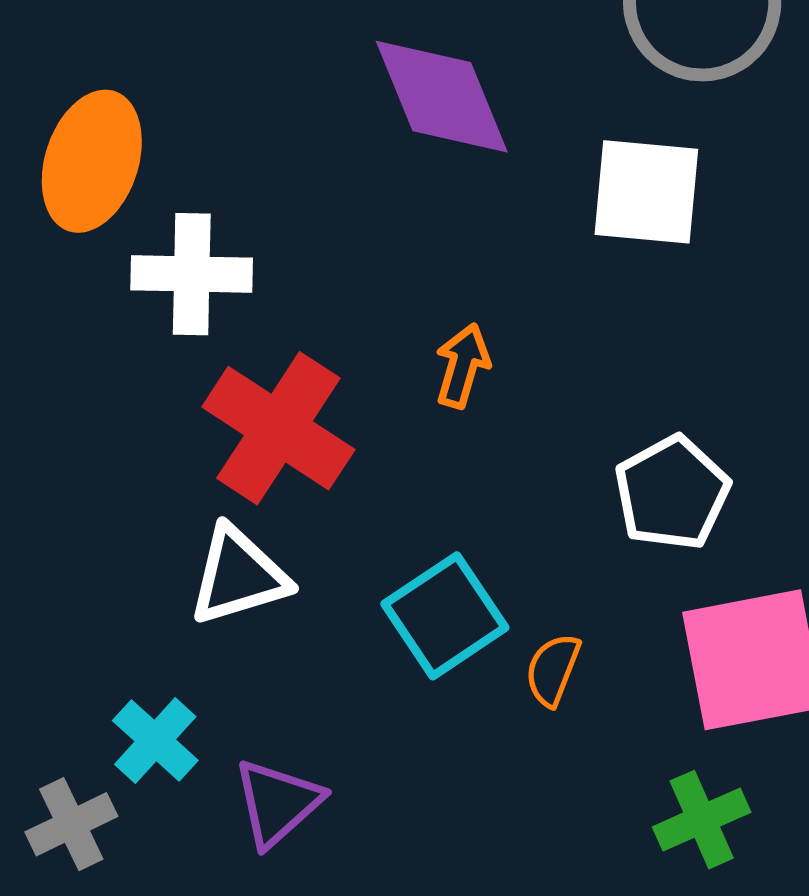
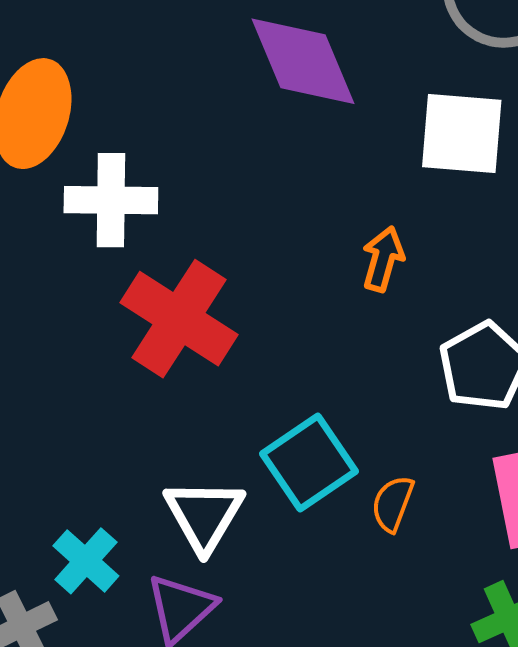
orange arrow: (462, 366) -> (383, 259), moved
white triangle: (238, 576) -> (204, 515), moved, turned -42

